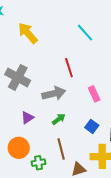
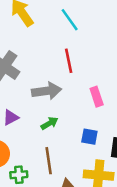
cyan line: (85, 33) -> (70, 20), moved
blue square: (92, 126) -> (89, 137), turned -32

